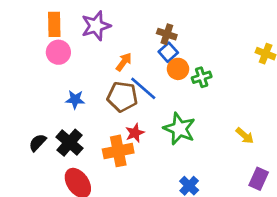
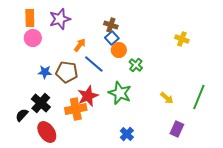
green cross: (202, 77) -> (136, 65), moved, turned -32
brown pentagon: (122, 97) -> (67, 72), moved
red star: (135, 133) -> (88, 96), size x1.5
black semicircle: (38, 143) -> (22, 115), moved

